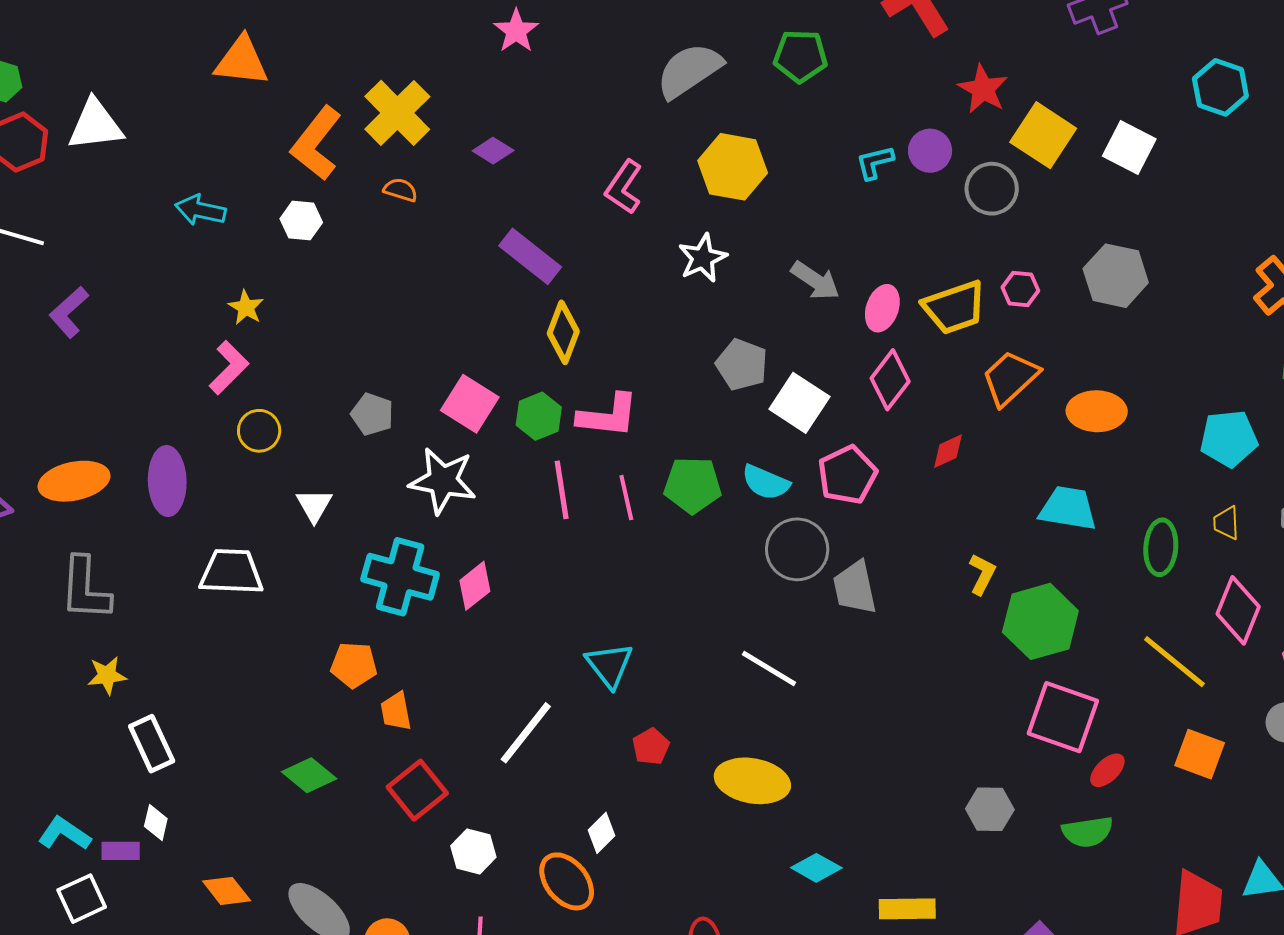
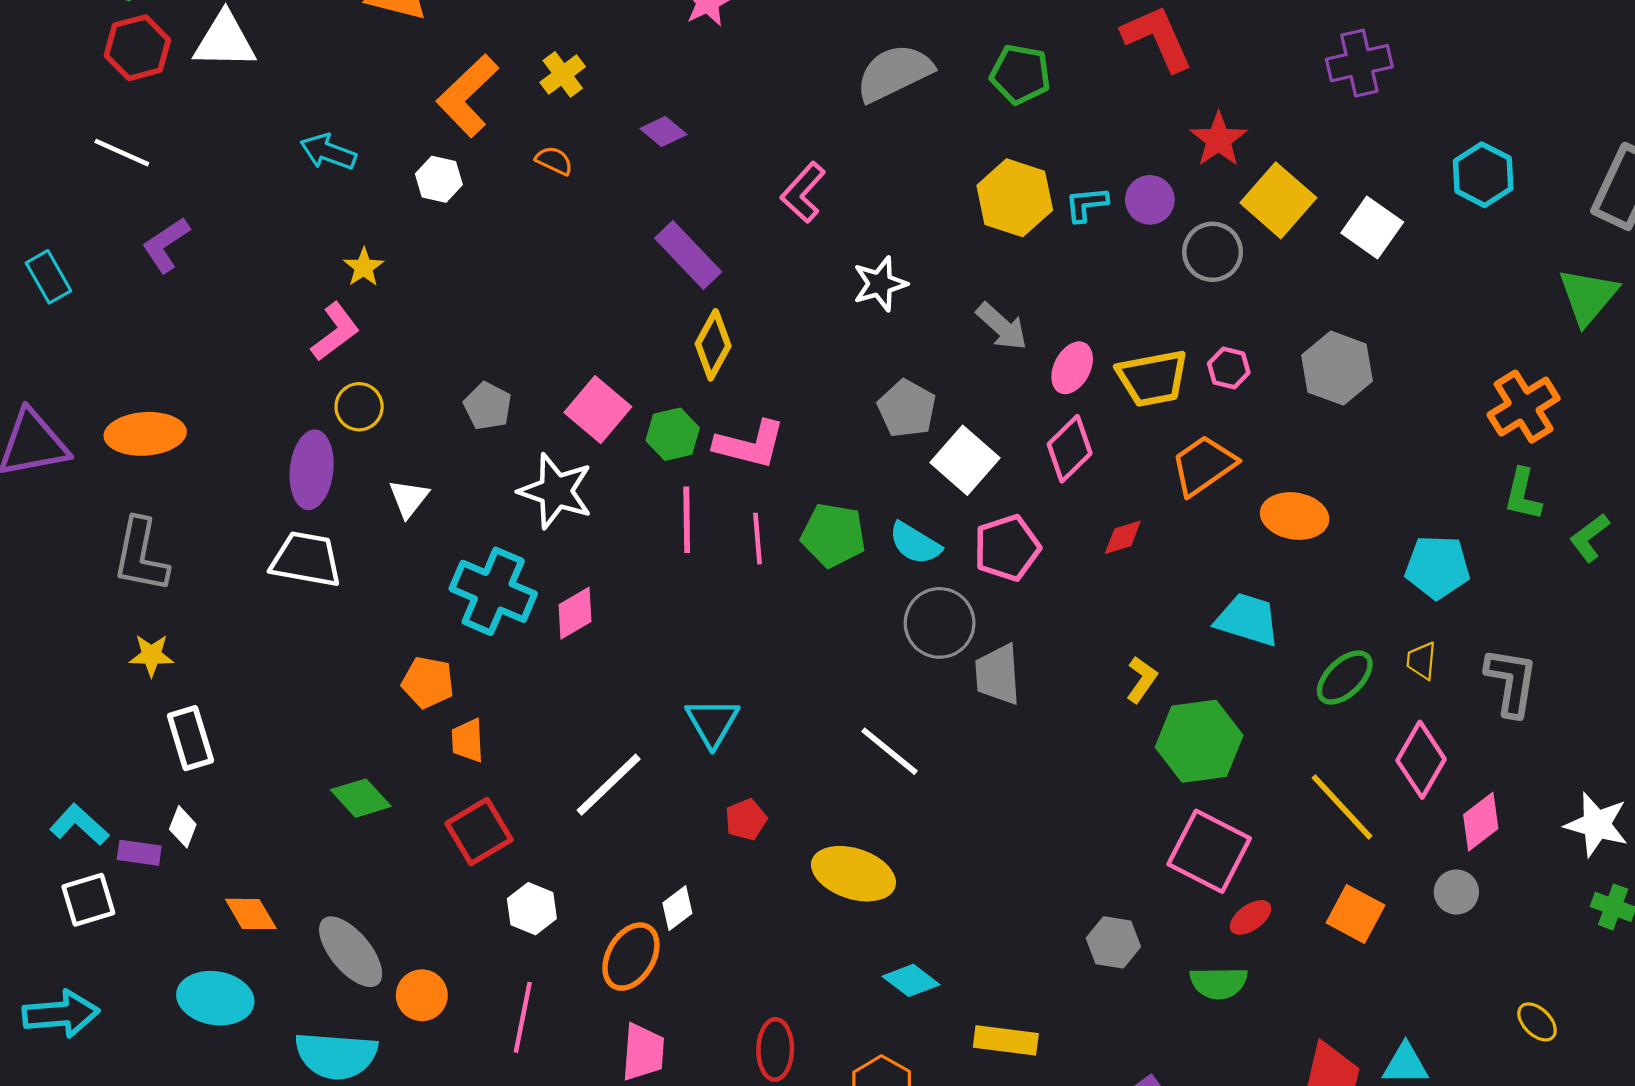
yellow cross: (397, 113) -> (563, 74), size x0.6
yellow hexagon: (733, 167) -> (1015, 198), moved
purple ellipse: (167, 481) -> (312, 470), moved
green ellipse: (1161, 547) -> (1345, 678), turned 34
orange ellipse: (567, 881) -> (631, 957), turned 62

